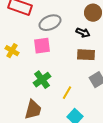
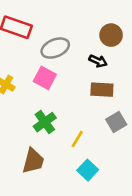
pink square: (42, 46) -> (45, 78), turned 36

